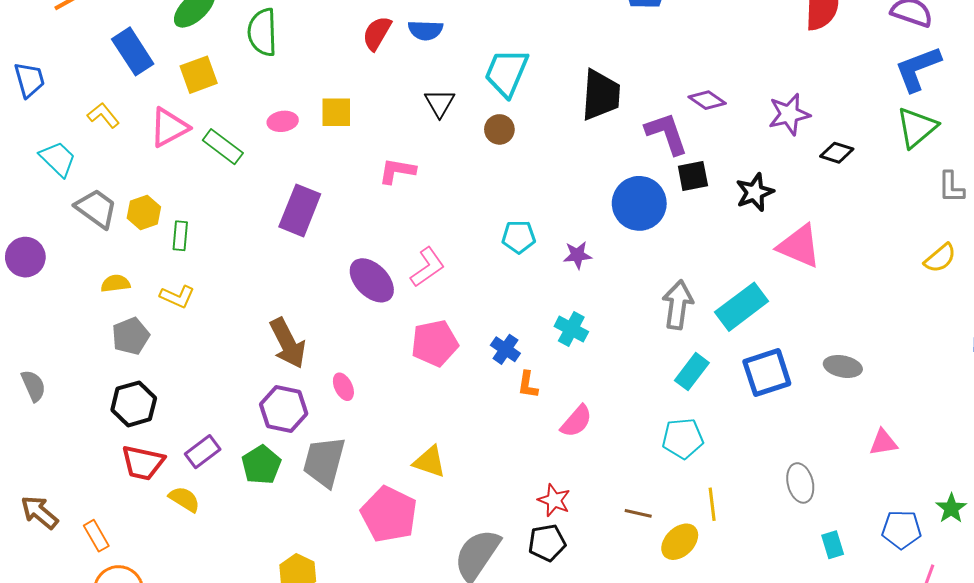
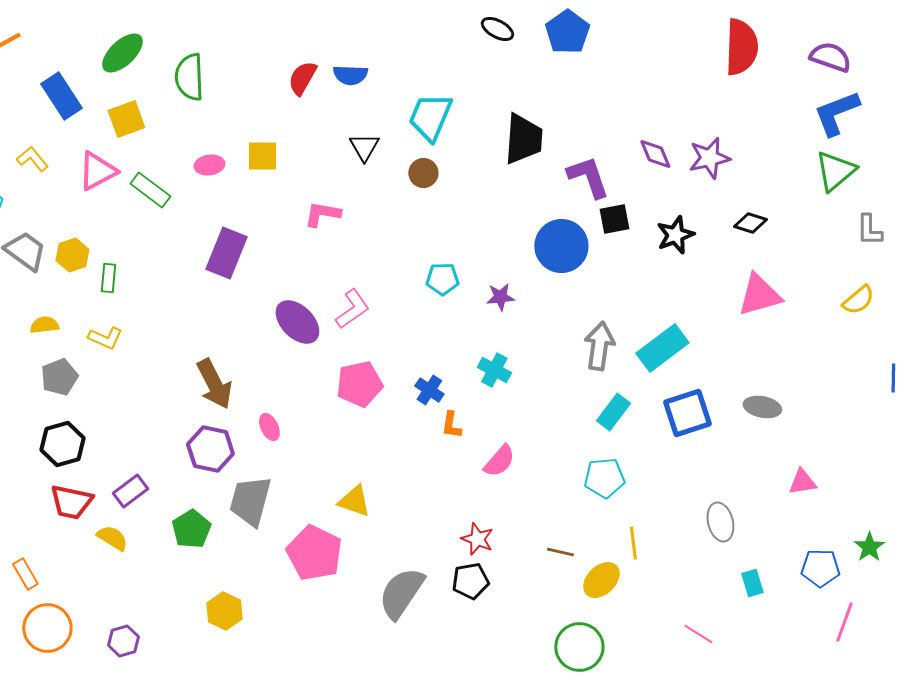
purple diamond: (707, 100) -> (655, 154), moved, turned 33
black diamond: (837, 153) -> (750, 223), moved
pink triangle: (799, 246) -> (759, 295), moved, turned -39
green pentagon: (261, 465) -> (191, 529), moved

